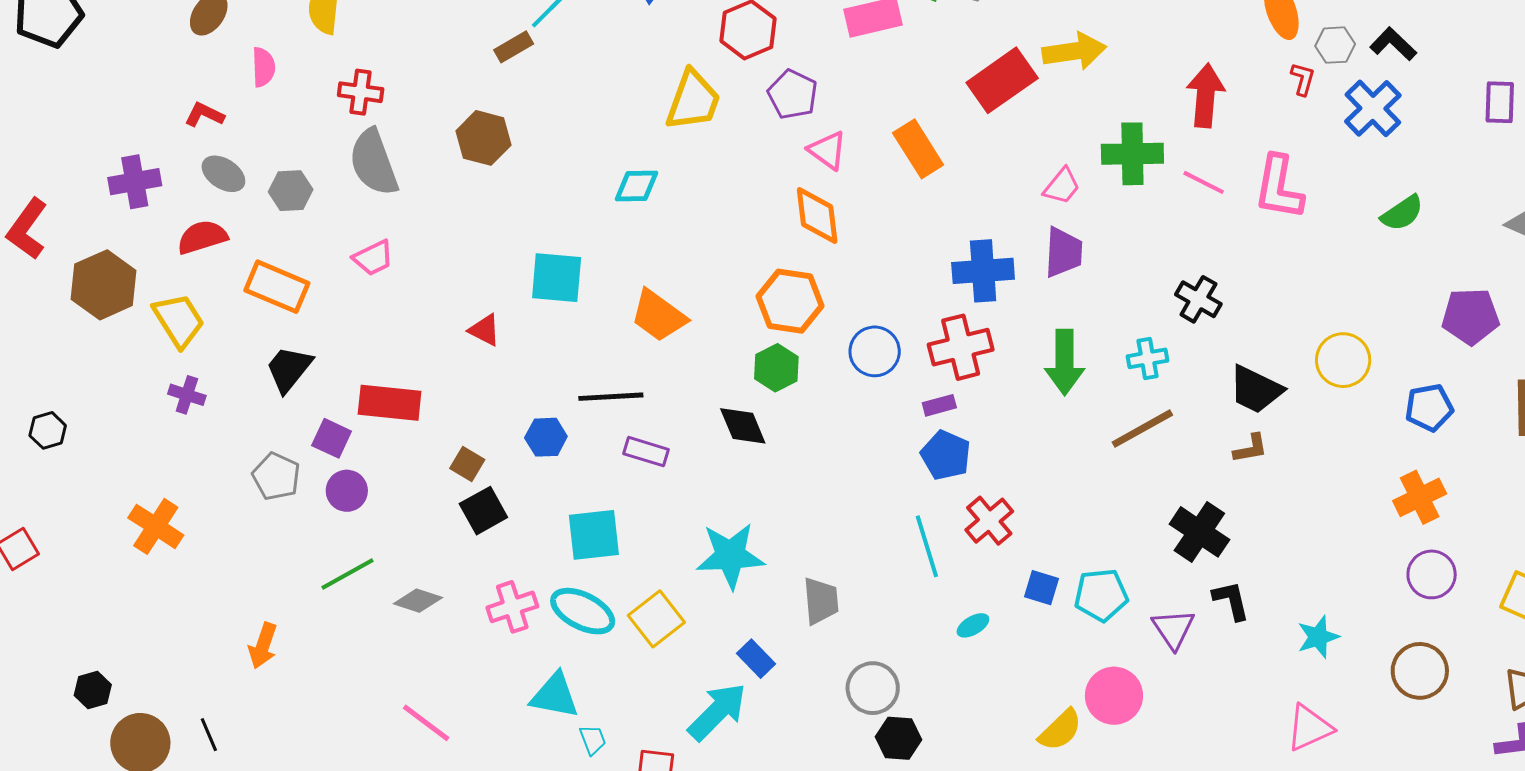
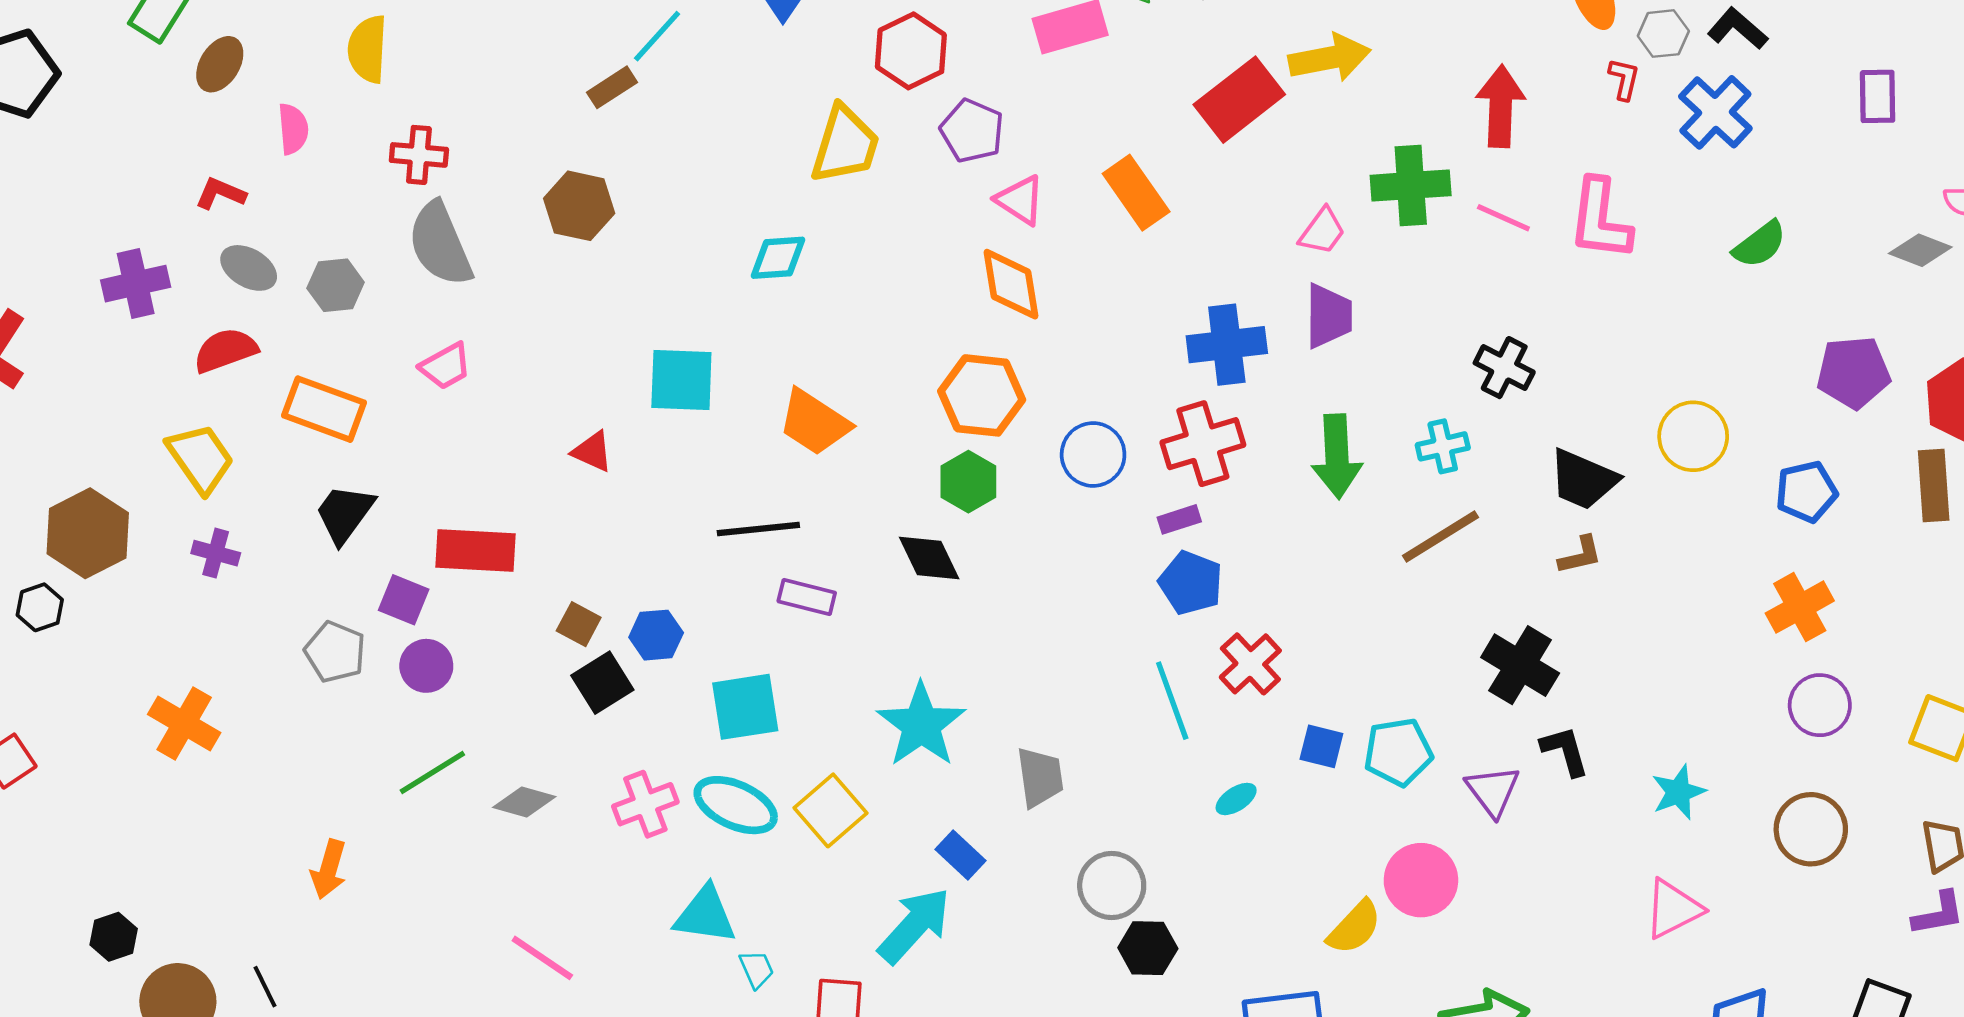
brown hexagon: (104, 285) -> (88, 533), moved
blue hexagon: (546, 437) -> (656, 635), moved
cyan star: (730, 556) -> (921, 725), turned -30

